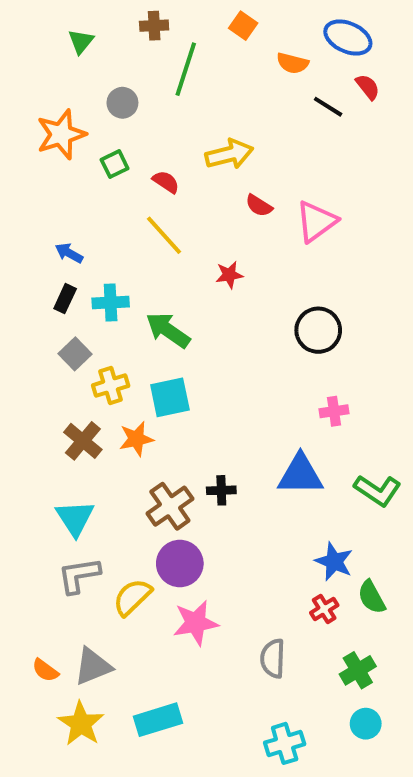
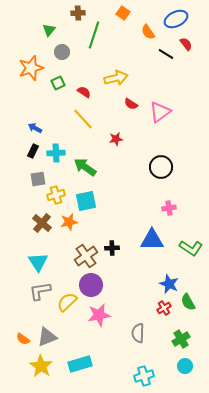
blue ellipse: (348, 37) -> (176, 19), turned -50
green triangle: (81, 41) -> (49, 30), moved
orange semicircle: (293, 63) -> (148, 32), turned 42
gray square: (75, 354) -> (38, 179), turned 35

